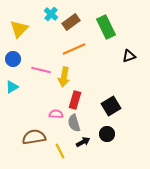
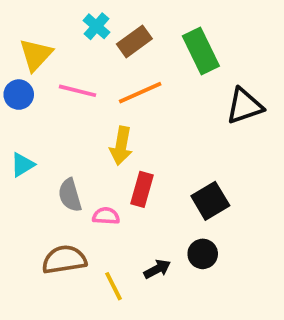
black triangle: (129, 56) -> (244, 106), size x1.5
blue circle: (13, 59) -> (19, 95), moved
pink line: (41, 70) -> (78, 91), moved
gray semicircle: (74, 123) -> (70, 195), moved

